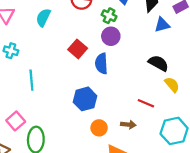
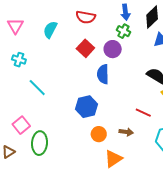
green cross: (109, 16) -> (123, 31), moved
red square: (78, 49) -> (85, 48), moved
cyan line: (31, 80) -> (37, 88), turned -42

